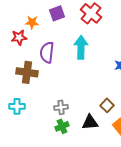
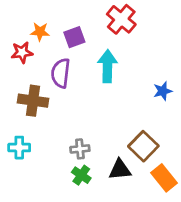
purple square: (57, 13) -> (74, 37), moved
brown square: (107, 105) -> (143, 146), size x1.5
green cross: (62, 126) -> (81, 175), turned -32

